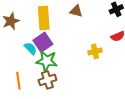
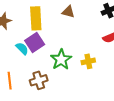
yellow cross: (95, 51) -> (88, 61), moved
green star: (47, 61) -> (61, 60), moved, turned 30

